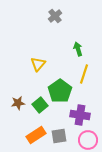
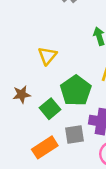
brown star: (18, 103) -> (22, 94), moved
gray square: (59, 136) -> (75, 135), moved

